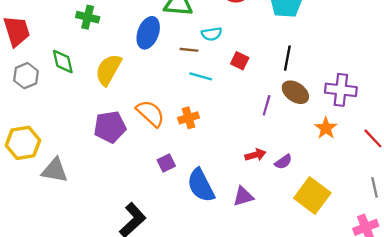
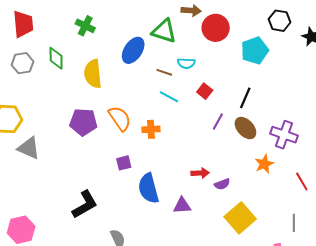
yellow semicircle: (108, 70) -> (93, 74), turned -48
purple line: (267, 105) -> (218, 121), moved

